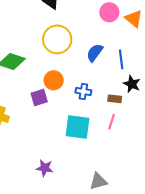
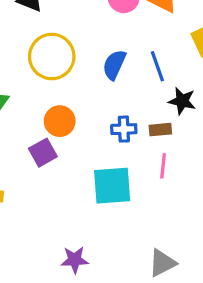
blue cross: (83, 91) -> (124, 129), moved

